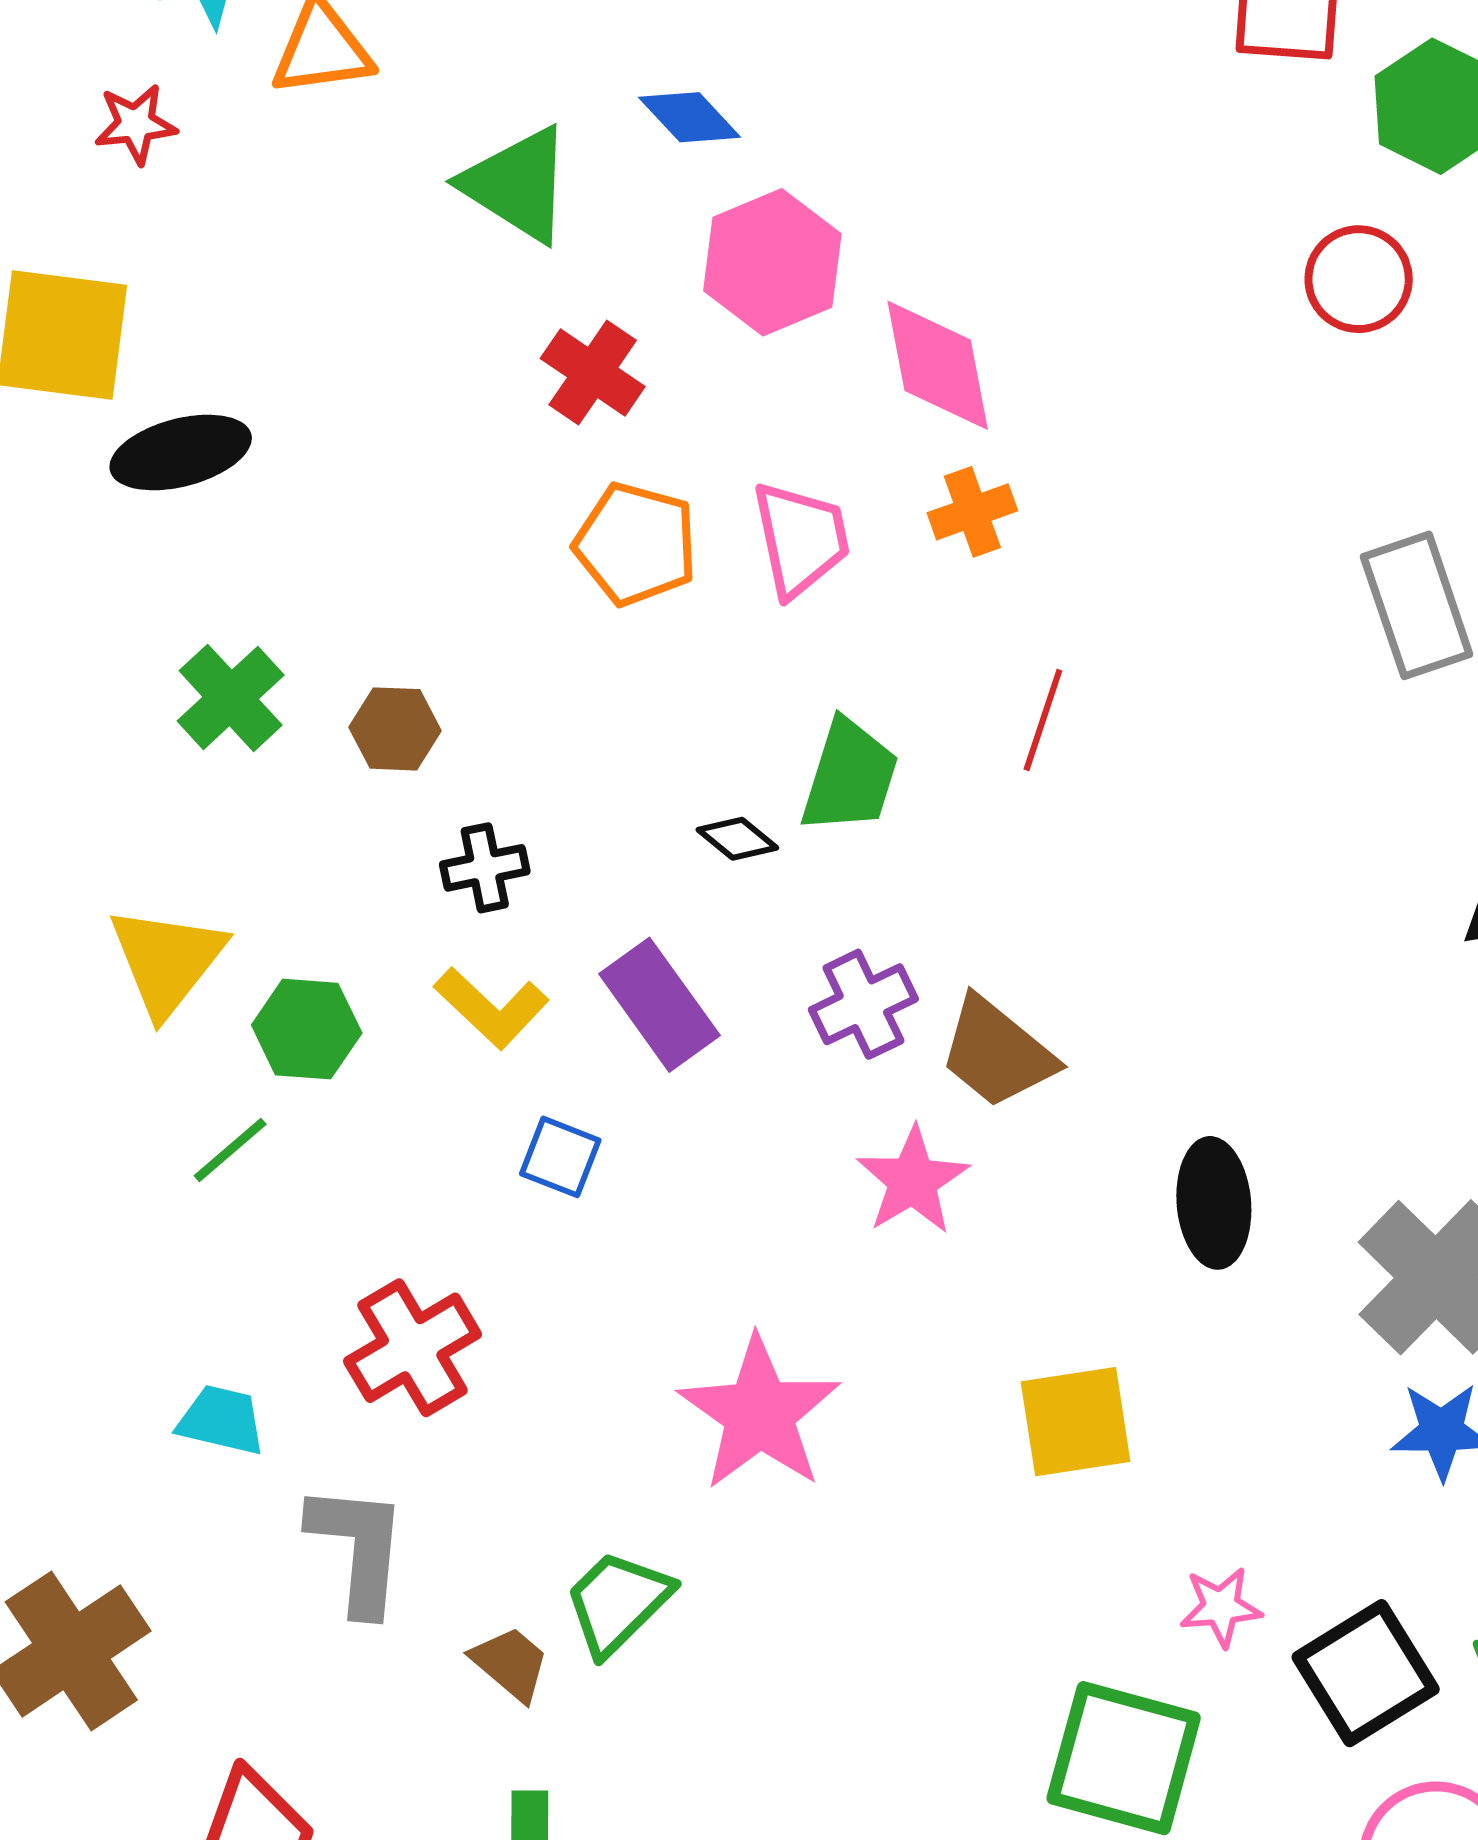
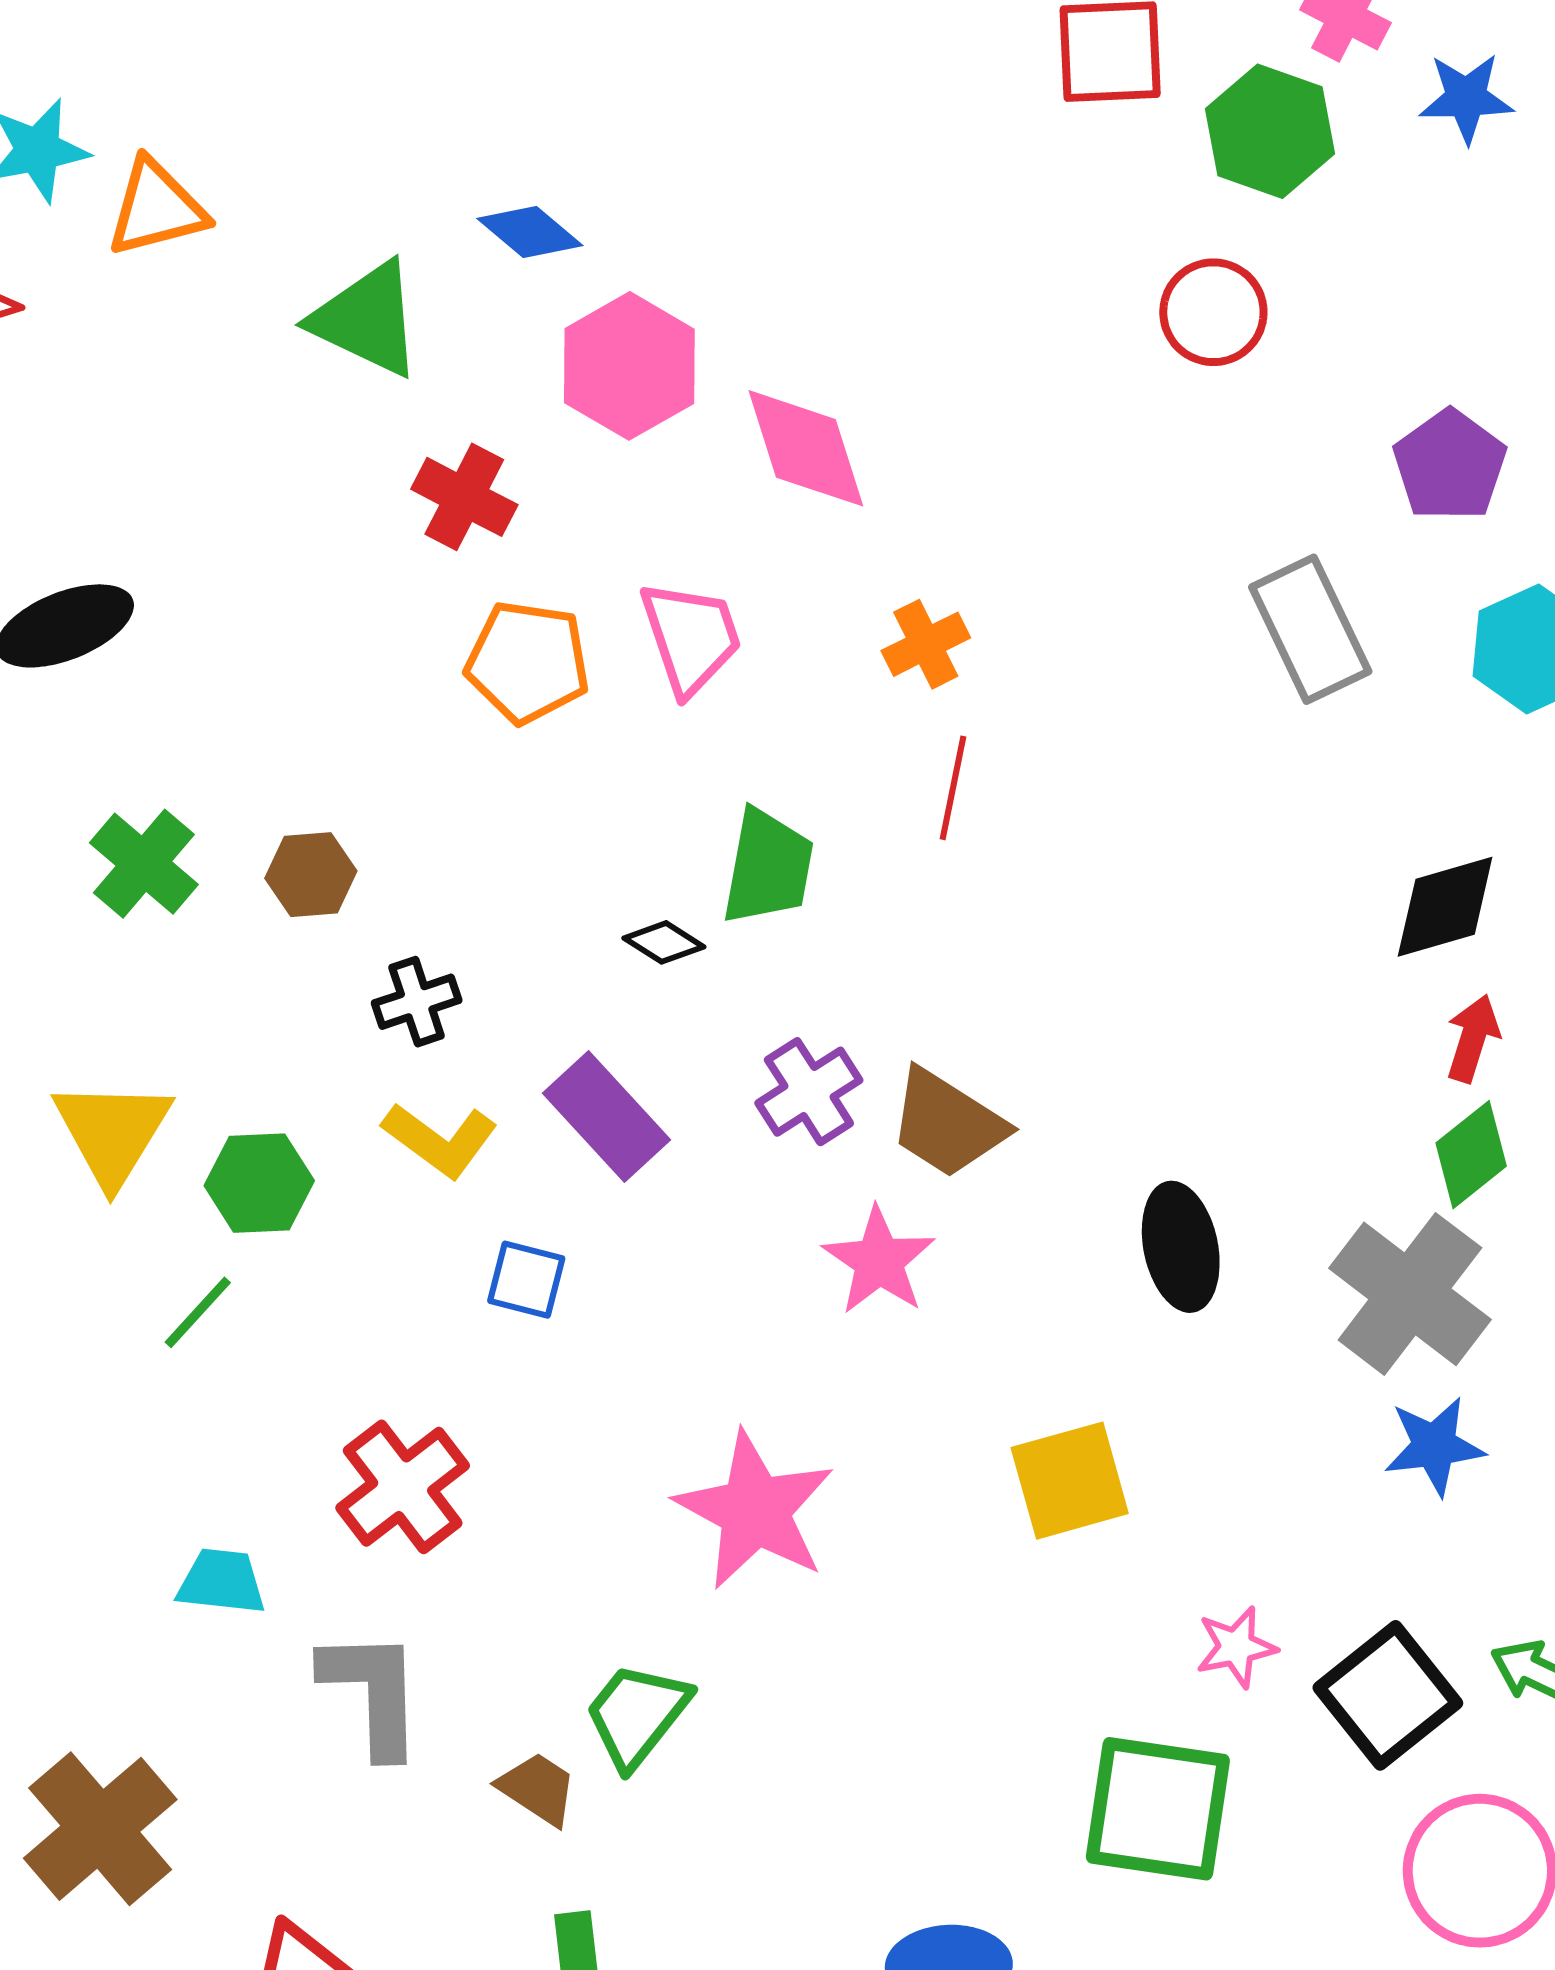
orange cross: (972, 512) -> (926, 644), moved

